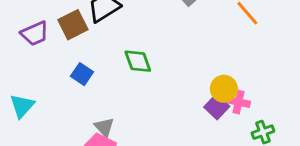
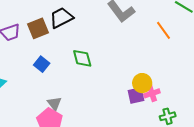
pink cross: (239, 102) -> (152, 93), turned -35
purple square: (217, 107) -> (136, 96), turned 30

